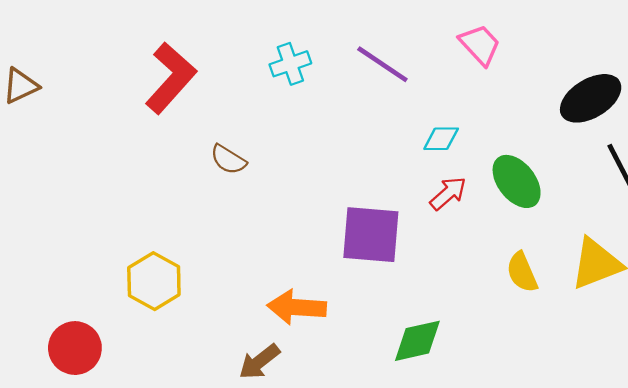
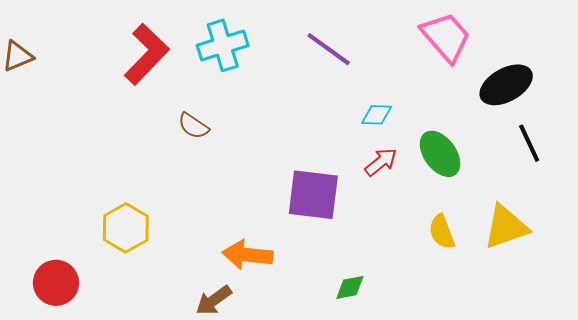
pink trapezoid: (480, 45) -> (446, 37), moved, size x1.4
cyan cross: (290, 64) -> (223, 45), moved, size x1.4
green diamond: (417, 341) -> (350, 287), size x0.7

